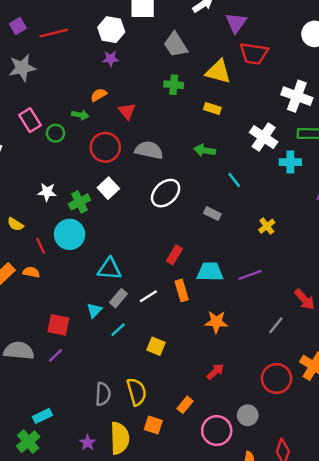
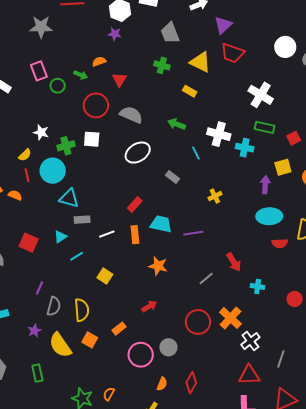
white cross: (264, 137) -> (219, 134), moved, turned -30
white square: (108, 188) -> (92, 139), turned 36
yellow semicircle: (15, 224) -> (25, 155), moved, turned -88
cyan triangle: (109, 269) -> (69, 198), moved
gray rectangle: (118, 298) -> (82, 220), moved, turned 35
purple line: (56, 355) -> (39, 288), moved, turned -32
yellow semicircle: (120, 438) -> (60, 345), turned 136
purple star: (87, 443) -> (34, 331), moved

